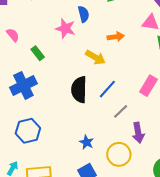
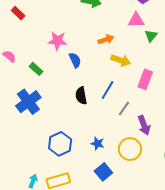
blue semicircle: (84, 14) -> (75, 60), moved
yellow arrow: (95, 57) -> (121, 60), moved
black semicircle: (79, 90) -> (81, 96), size x0.7
blue hexagon: (28, 131) -> (60, 144), moved

